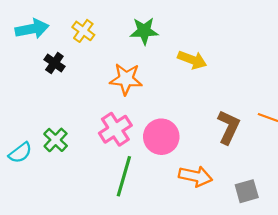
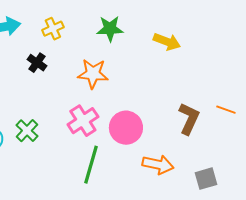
yellow cross: (83, 31) -> (53, 29), turned 30
yellow arrow: (192, 60) -> (167, 42), moved
black cross: (54, 63) -> (37, 63), moved

